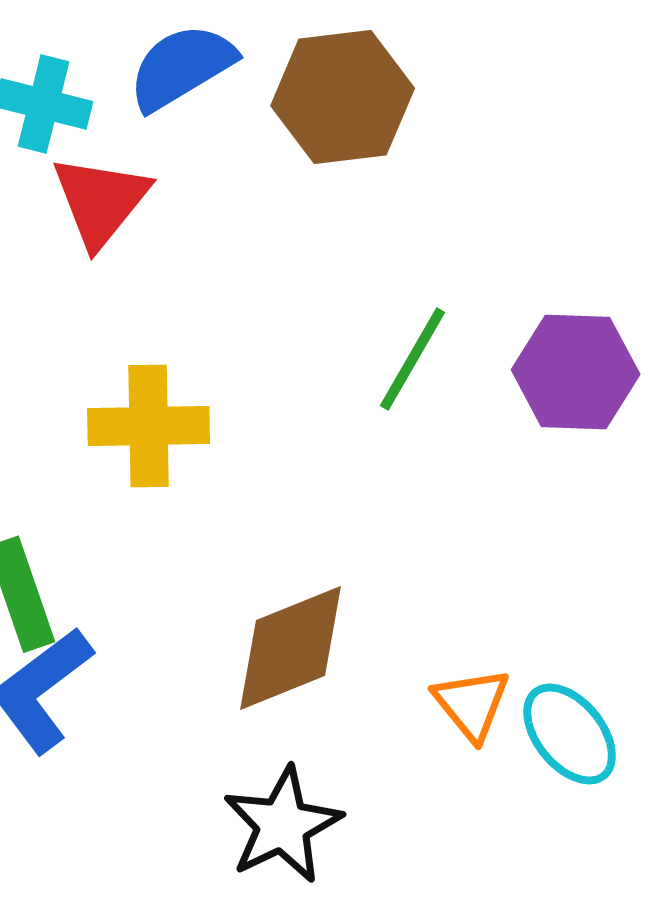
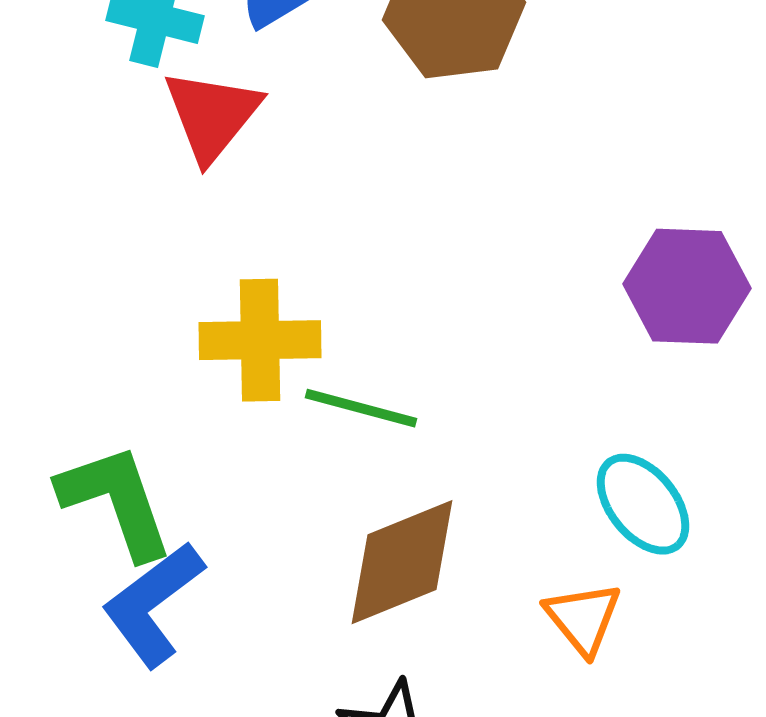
green line: (413, 359) -> (361, 408), moved, turned 75
cyan ellipse: (570, 734) -> (643, 504), moved

